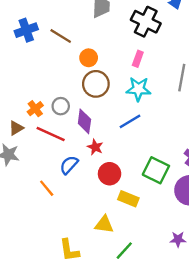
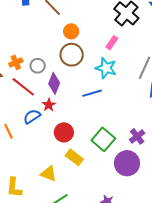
red star: (95, 147) -> (49, 105), moved

